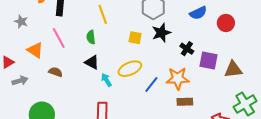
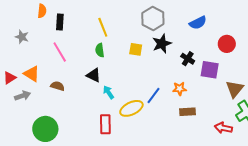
red circle: (226, 23) -> (227, 44), moved
green semicircle: (91, 37) -> (100, 50), moved
orange triangle: (35, 50) -> (32, 74), moved
yellow ellipse: (130, 69) -> (131, 108), moved
brown triangle: (233, 69) -> (235, 89), moved, turned -42
orange star: (178, 78) -> (180, 89), size x0.6

